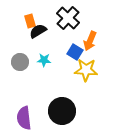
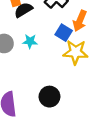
black circle: (62, 111) -> (49, 97), size x0.7

